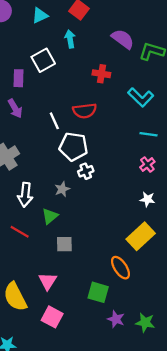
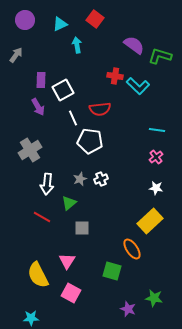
cyan arrow: (70, 39) -> (77, 45), moved
white square: (43, 60) -> (63, 90), moved
cyan L-shape: (141, 97) -> (138, 86), moved
white cross: (86, 171) -> (101, 179), moved
purple star: (116, 319) -> (128, 309), moved

